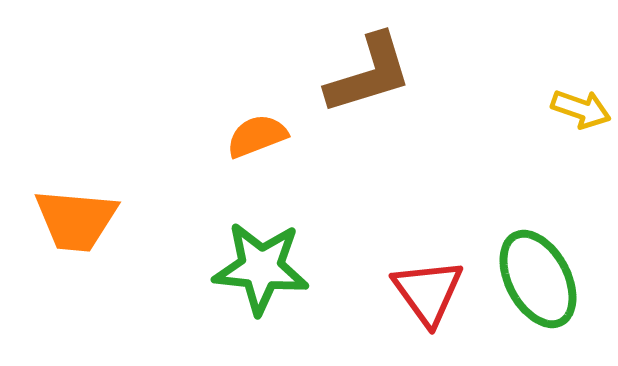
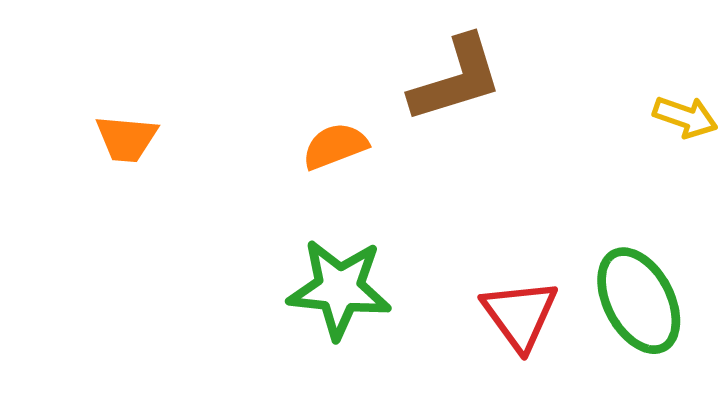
orange trapezoid: (76, 220) -> (126, 139), moved, size x0.7

